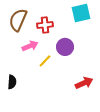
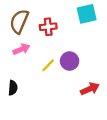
pink arrow: (30, 46) -> (21, 49), moved
purple circle: (65, 47) -> (70, 61), moved

